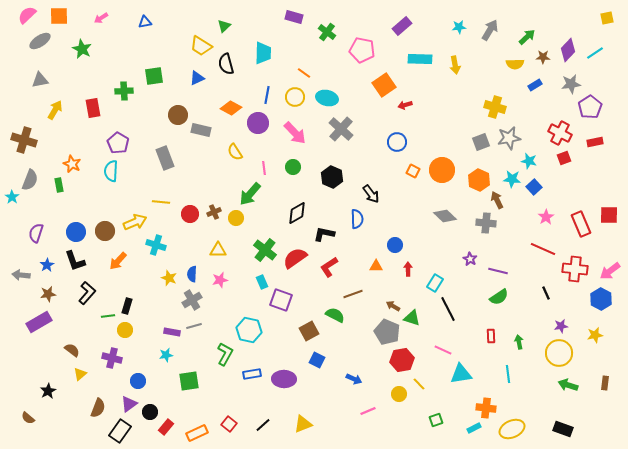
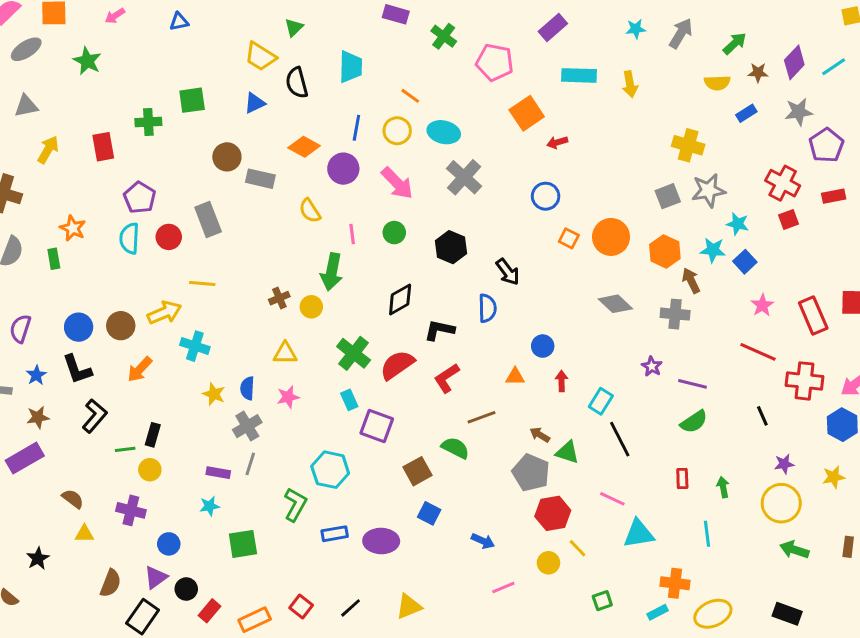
green arrow: (250, 194) -> (332, 272), turned -30
red circle: (190, 214) -> (169, 237), moved
gray line: (194, 326) -> (250, 464), turned -56
yellow triangle: (80, 374) -> (84, 534), turned 40

